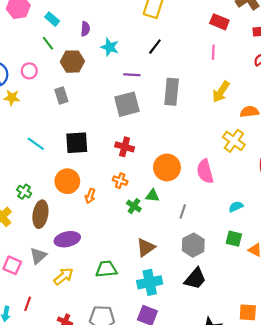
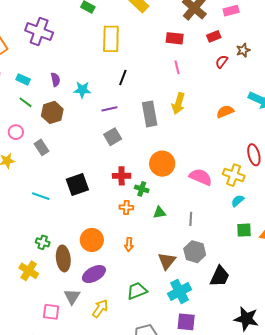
yellow arrow: (221, 92) -> (178, 103), moved
gray rectangle: (61, 96) -> (41, 147), moved
gray square: (127, 104) -> (113, 137), size x0.7
yellow cross: (234, 141) -> (234, 175), moved
orange circle: (167, 167) -> (162, 164), moved
pink semicircle: (205, 171) -> (201, 177), turned 145
orange circle: (67, 181) -> (92, 240), moved
orange arrow: (90, 196) -> (129, 244), moved
green cross: (134, 206) -> (142, 189), moved
gray hexagon: (193, 245) -> (195, 252), moved

